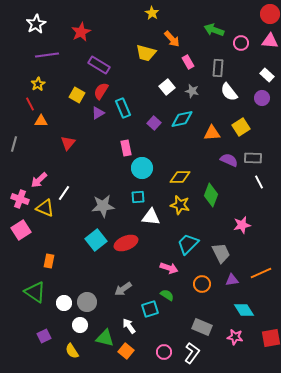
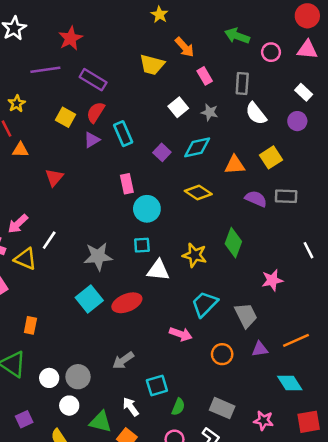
purple line: (47, 55) -> (45, 70), moved
yellow diamond: (180, 177) -> (198, 192), moved, turned 35
white line: (259, 182) -> (309, 250), moved
green semicircle: (167, 295) -> (178, 407), moved, turned 80
cyan diamond: (244, 310) -> (290, 383), moved

